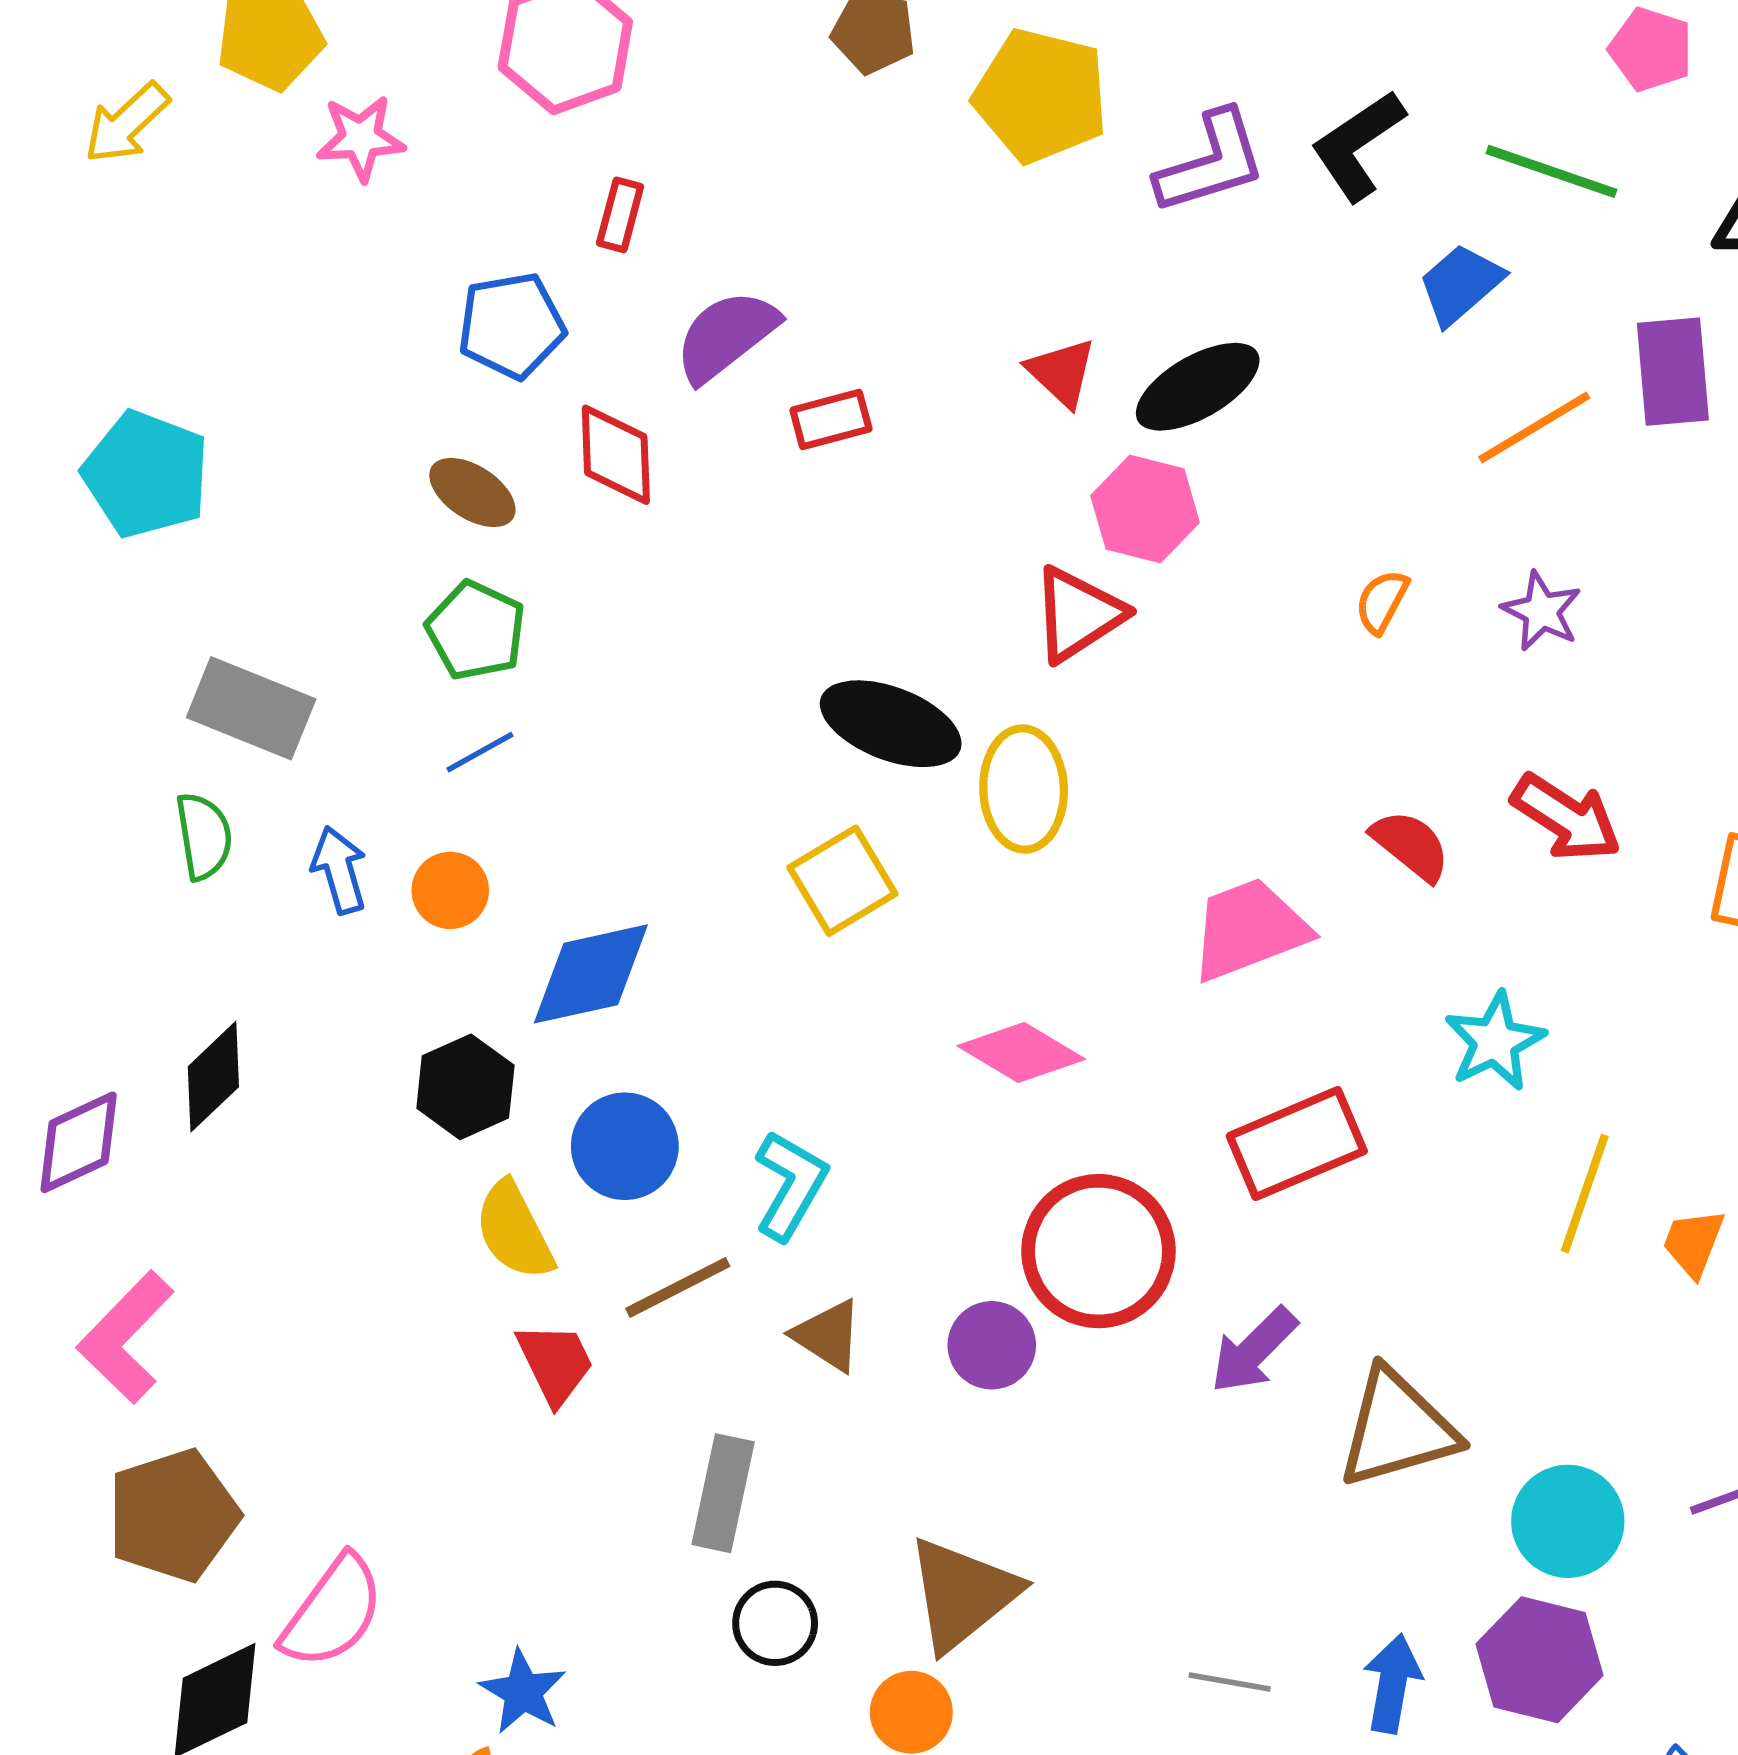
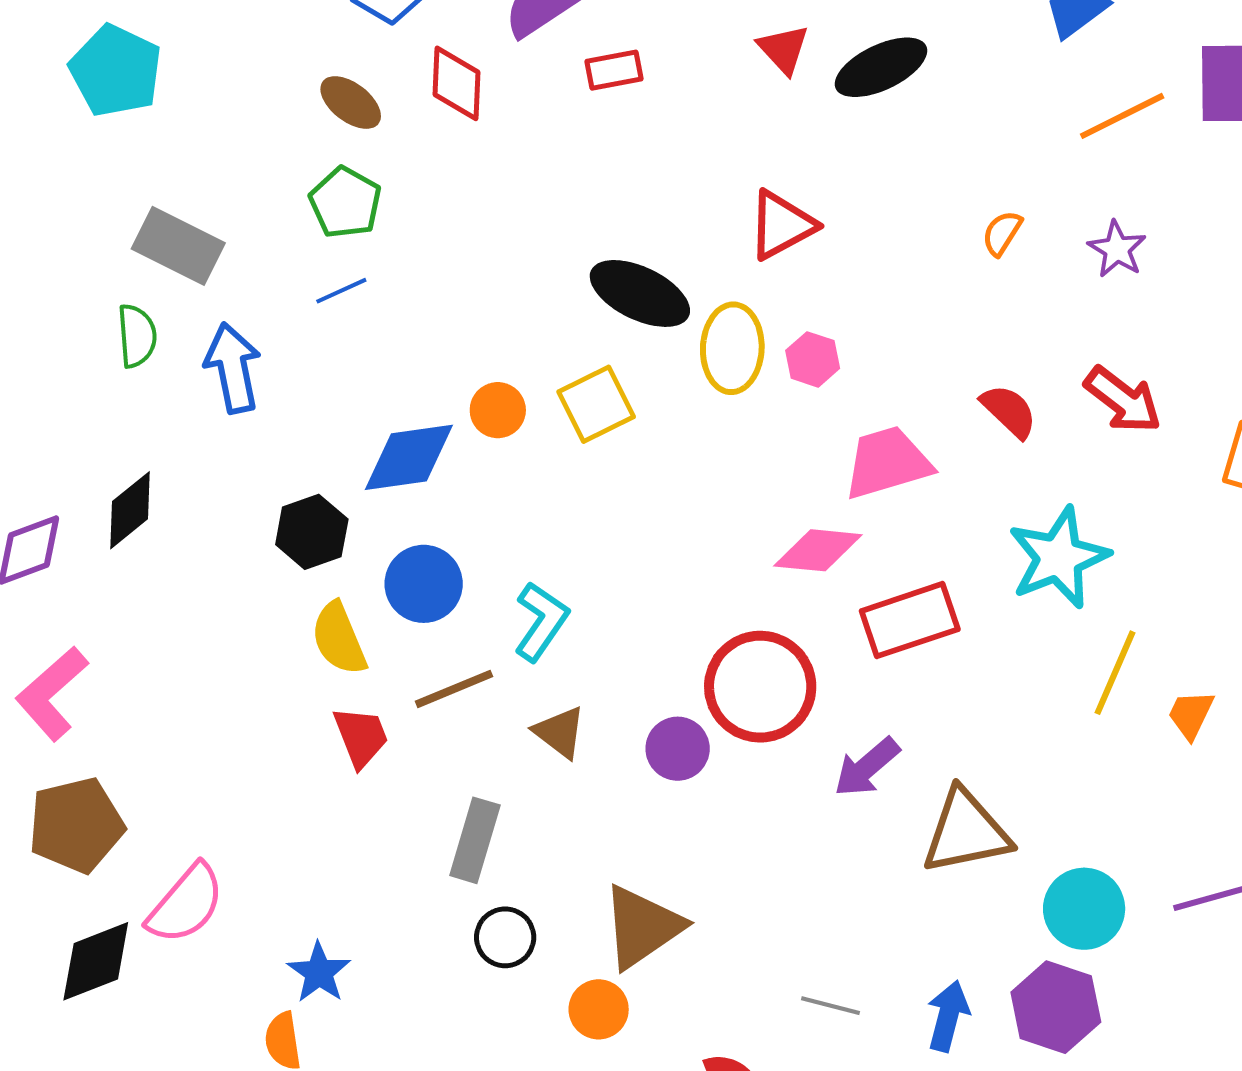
pink hexagon: (1145, 509) -> (813, 359), moved, size x0.7
blue arrow: (339, 870) -> (233, 368), size x1.4
orange circle: (450, 890) -> (498, 410), moved
cyan star: (1495, 1041) -> (1059, 558), size x1.4
pink diamond: (1021, 1052) -> (818, 550), moved, turned -30

